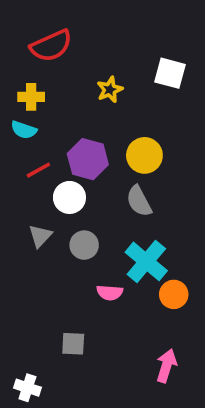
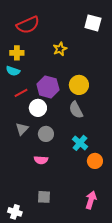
white square: (170, 73) -> (93, 23), moved
cyan cross: (146, 261) -> (80, 143), size x0.7
pink semicircle: (110, 293) -> (41, 160), moved
gray square: (73, 344) -> (44, 197), moved

